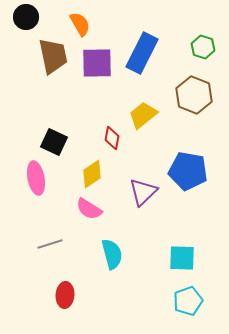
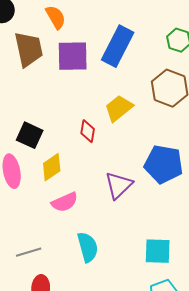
yellow diamond: (92, 174) -> (52, 167), moved
pink semicircle: (89, 209) -> (65, 202), turned -56
gray line: (50, 244) -> (29, 252), moved

